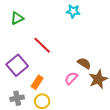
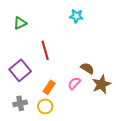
red line: (42, 45) -> (45, 50), turned 30
orange rectangle: (37, 82) -> (49, 87), moved

